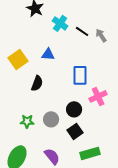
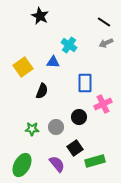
cyan cross: (60, 23) -> (69, 45), moved
black line: (82, 31) -> (104, 22), moved
gray arrow: (101, 35) -> (106, 43), turned -80
black square: (75, 131) -> (75, 148), moved

